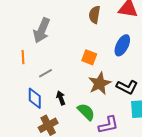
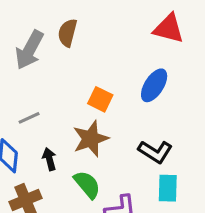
brown semicircle: (94, 15) -> (67, 33), moved
brown star: (100, 83) -> (91, 139), moved

